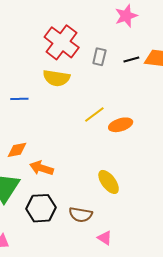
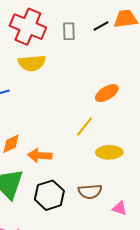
yellow line: (94, 114) -> (84, 127), moved
yellow ellipse: (109, 182) -> (109, 152), turned -40

